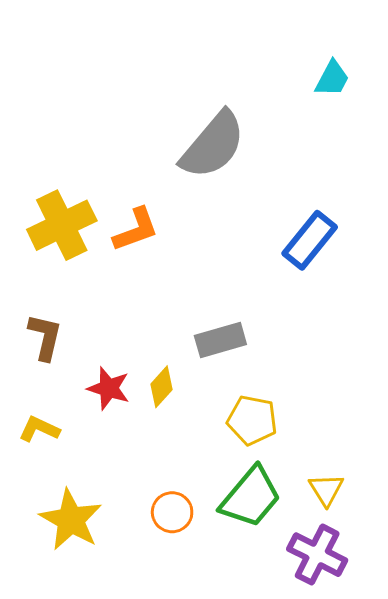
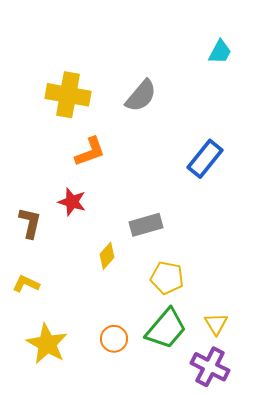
gray semicircle: (213, 145) -> (141, 96), size x0.7
yellow cross: (62, 225) -> (68, 95), moved, turned 36
red star: (109, 388) -> (72, 202), moved

